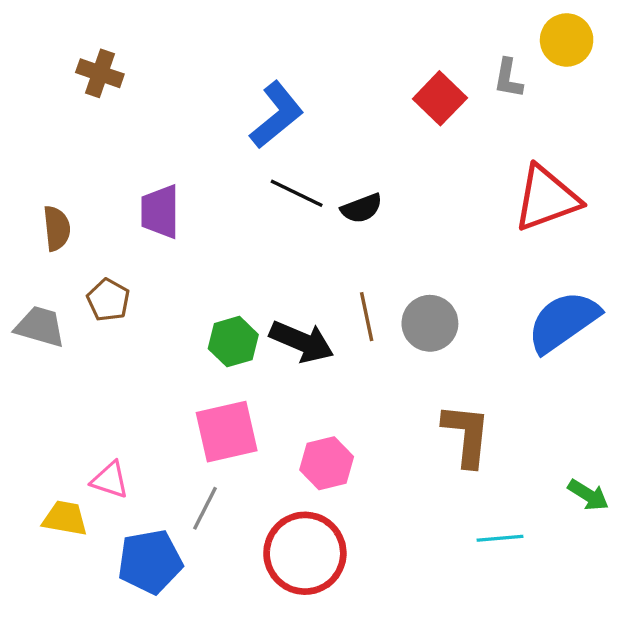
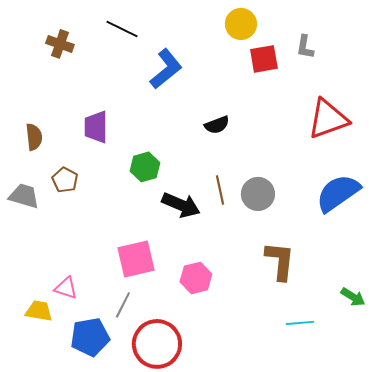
yellow circle: (567, 40) -> (241, 24), moved
red square: (440, 98) -> (264, 59), turned 36
black line: (297, 193) -> (122, 29), moved
green hexagon: (233, 342) -> (145, 167), moved
red circle: (305, 553) -> (157, 344), moved

